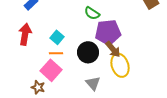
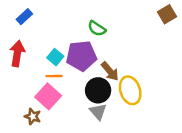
purple pentagon: (108, 32) -> (81, 56), moved
brown arrow: (113, 49) -> (110, 71), moved
black circle: (88, 52) -> (98, 90), moved

